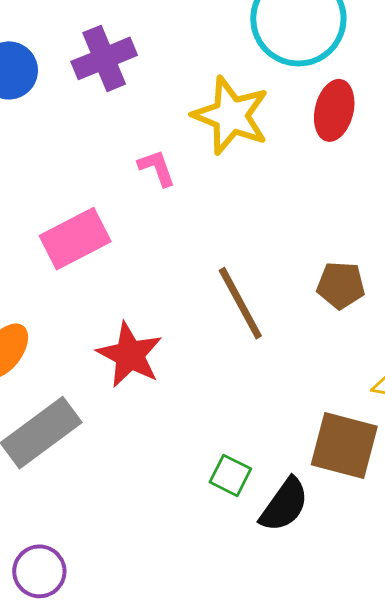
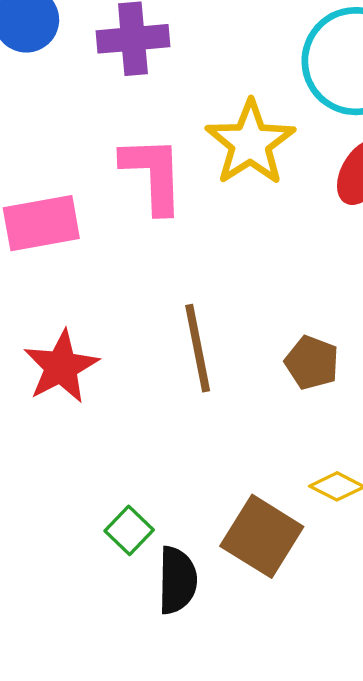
pink L-shape: (157, 168) -> (153, 174), size x1.8
black semicircle: (284, 505) -> (177, 580), turned -52

